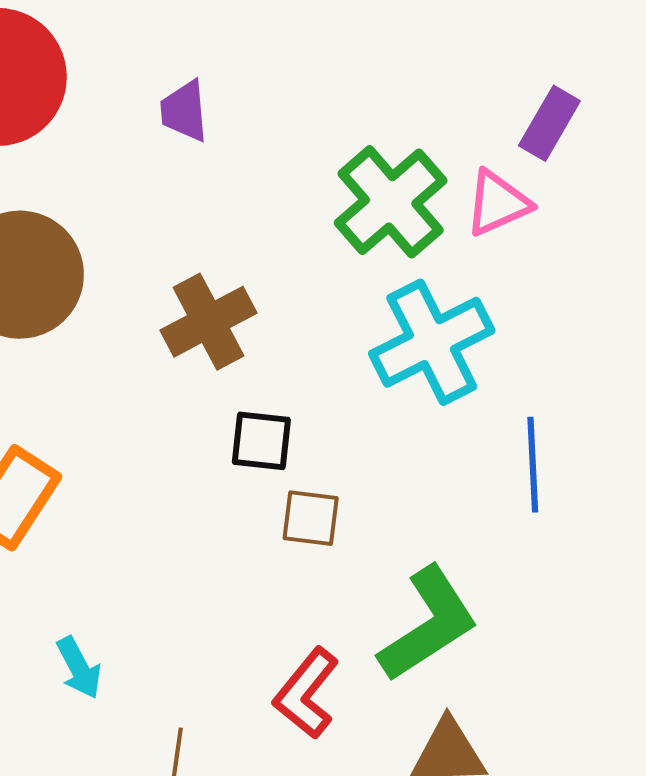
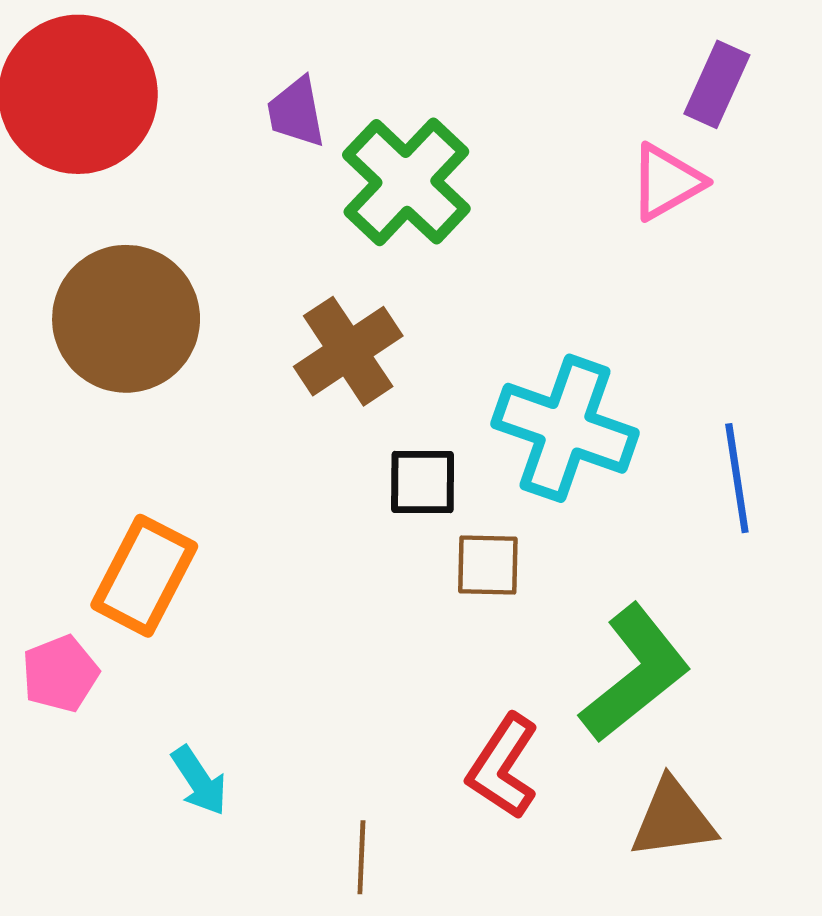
green cross: (391, 202) -> (406, 182), moved
cyan cross: (432, 342) -> (565, 428), moved, turned -38
cyan arrow: (79, 668) -> (199, 781), moved

